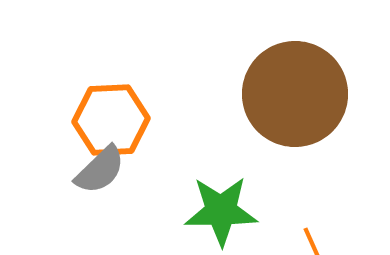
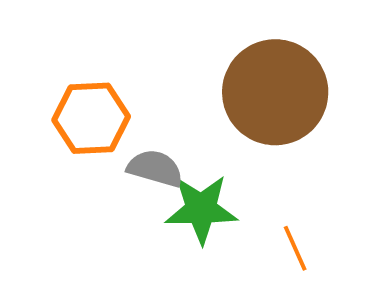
gray semicircle: (100, 170) -> (155, 168), moved, turned -120

